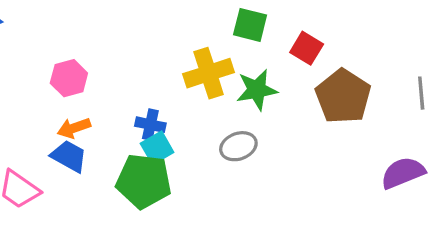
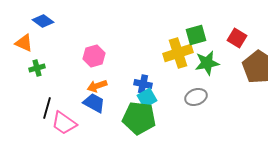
green square: (250, 25) -> (196, 35), moved, turned -30

